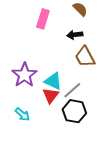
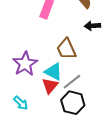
black arrow: (75, 35) -> (92, 26), moved
brown trapezoid: (85, 57) -> (66, 49), moved

